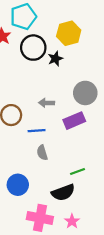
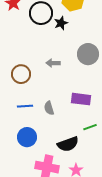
purple rectangle: (74, 121) -> (81, 99), moved, turned 30
blue line: (37, 131) -> (25, 106), moved
green line: (78, 171) -> (90, 127), moved

